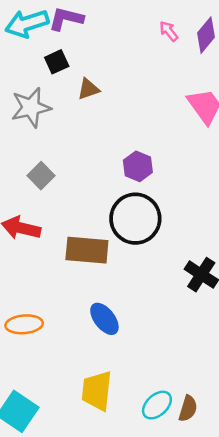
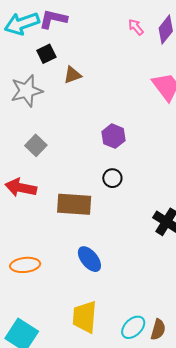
black circle: (135, 219) -> (112, 178), size x0.5

